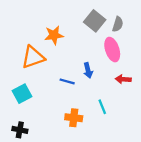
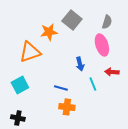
gray square: (95, 21) -> (72, 20), moved
blue line: (67, 81) -> (61, 88), moved
cyan line: (102, 107) -> (93, 84), moved

